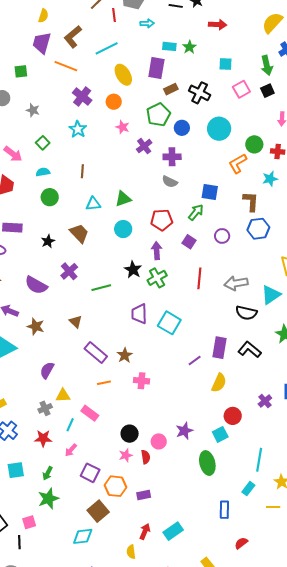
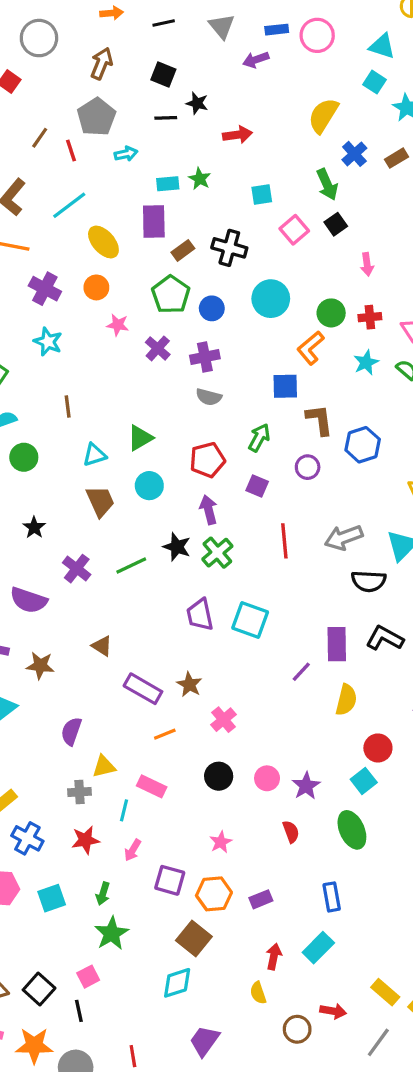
blue square: (210, 192) -> (285, 386), moved
brown L-shape: (251, 201) -> (319, 420), moved
brown trapezoid: (79, 233) -> (100, 501), moved, turned 30
green line: (101, 288) -> (131, 565), moved
pink cross: (142, 381) -> (224, 720), turned -35
gray cross: (45, 408) -> (80, 792), turned 32
black circle: (130, 434) -> (219, 776), moved
pink circle: (159, 441) -> (267, 778), moved
red semicircle: (146, 457) -> (291, 832), moved
blue rectangle: (224, 510) -> (332, 897), moved

